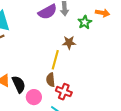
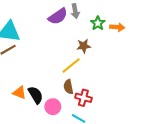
orange arrow: (103, 13) -> (117, 27), moved
yellow line: (55, 60) -> (71, 65), turned 42

